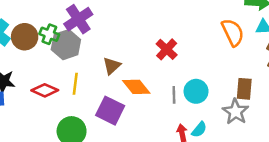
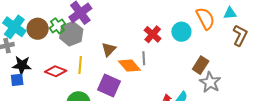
green cross: (49, 34) -> (57, 26), turned 35
brown rectangle: (244, 89) -> (201, 65), moved, turned 30
cyan circle: (196, 91) -> (181, 32), moved
gray line: (174, 95) -> (144, 58), moved

